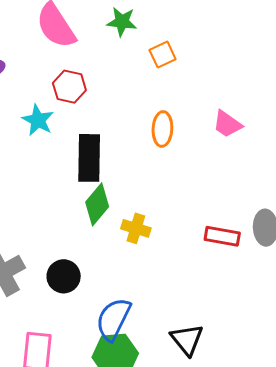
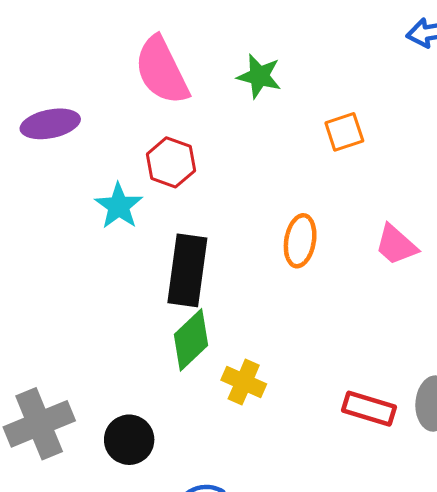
orange square: (163, 55) -> (344, 132), moved

